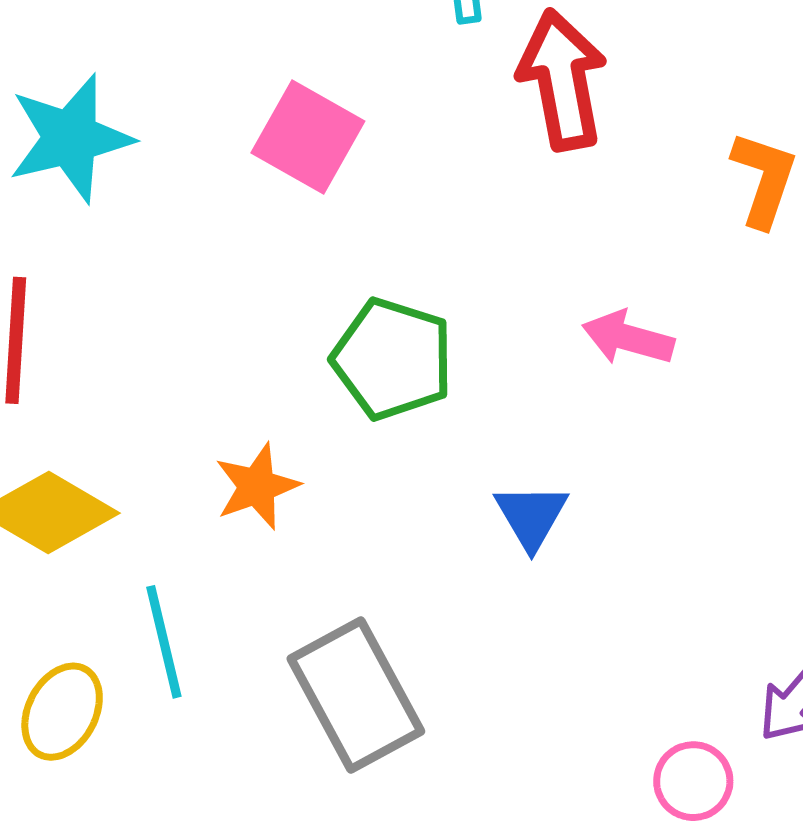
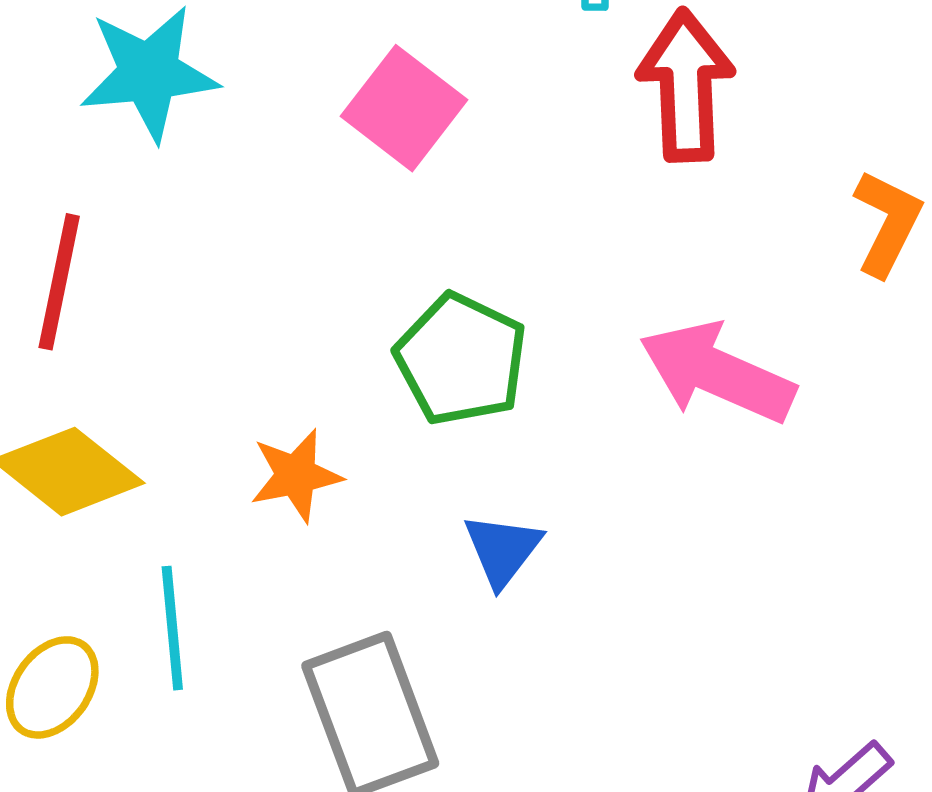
pink arrow: (628, 338) -> (717, 373), size x1.6
blue triangle: (531, 516) -> (502, 550), moved

